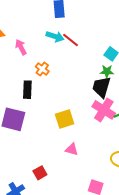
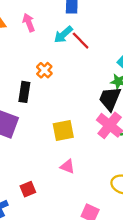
cyan arrow: (55, 37) -> (63, 35), turned 114
pink arrow: (21, 47) -> (29, 23), moved

